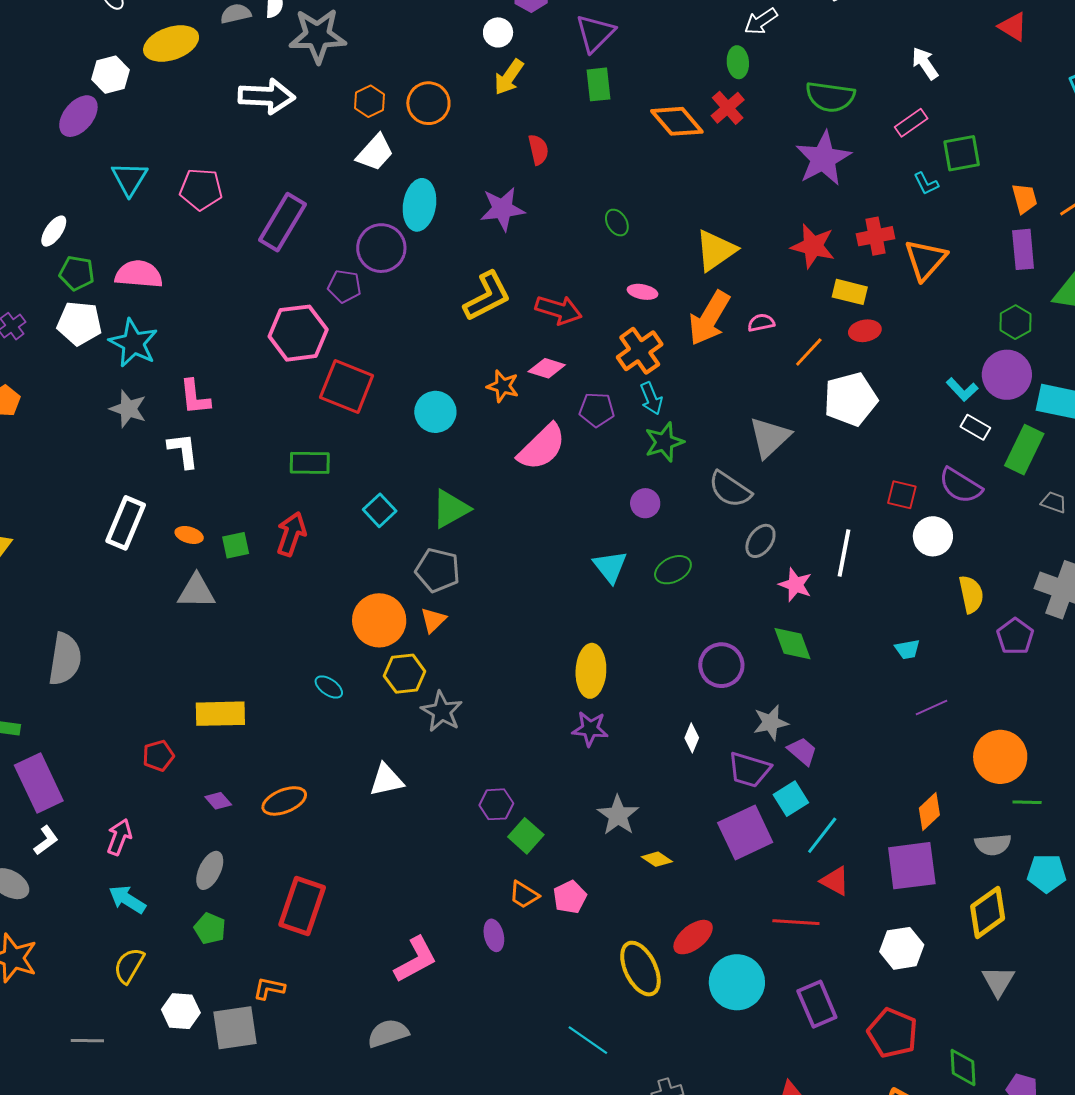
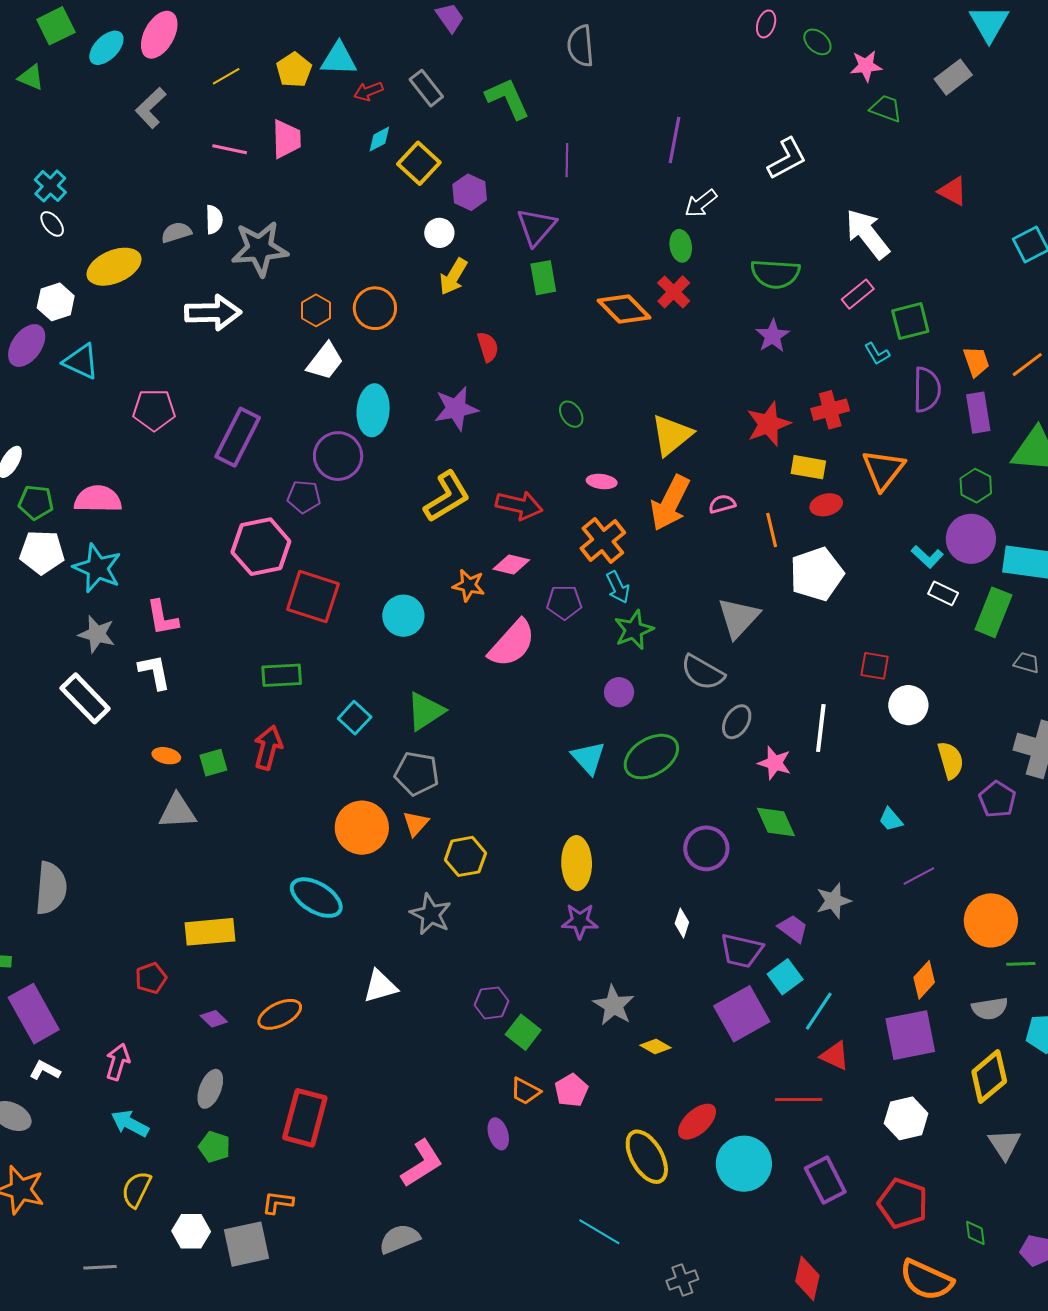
white arrow: (925, 63) -> (867, 234), size x1.6
purple star: (823, 159) -> (773, 336), size x0.6
cyan triangle: (129, 179) -> (81, 361), moved, turned -33
red star: (813, 246) -> (768, 424), turned -30
orange triangle: (925, 260) -> (883, 470), moved
orange line: (809, 352) -> (772, 530), turned -52
purple semicircle: (960, 486) -> (927, 390), moved, turned -117
white rectangle: (126, 523) -> (85, 698), moved, turned -63
green ellipse: (673, 570) -> (651, 757), size x1.5
cyan trapezoid: (907, 649) -> (891, 820), turned 64
yellow hexagon: (405, 674) -> (465, 856), moved
cyan ellipse: (329, 687) -> (316, 898), size x1.8
gray star: (771, 723) -> (833, 901), moved
white L-shape: (46, 840) -> (45, 1070), turned -112
green diamond: (963, 1067) -> (975, 1233), size x0.7

